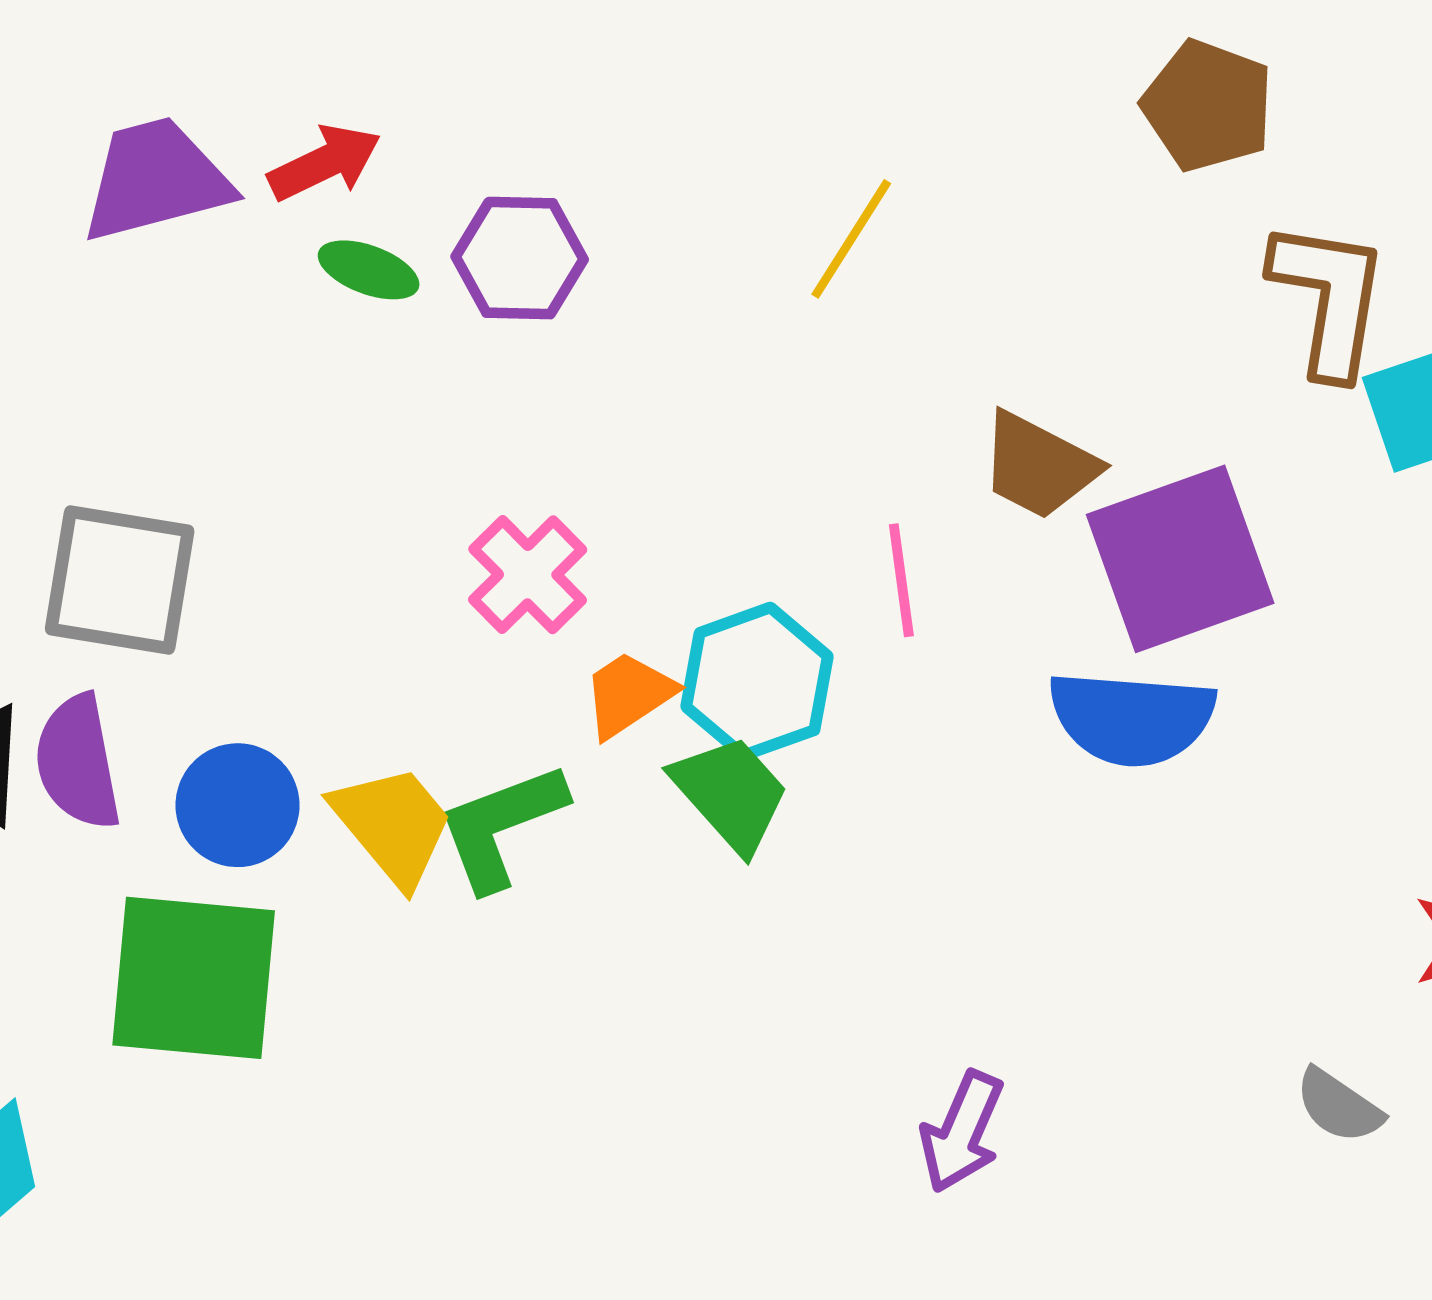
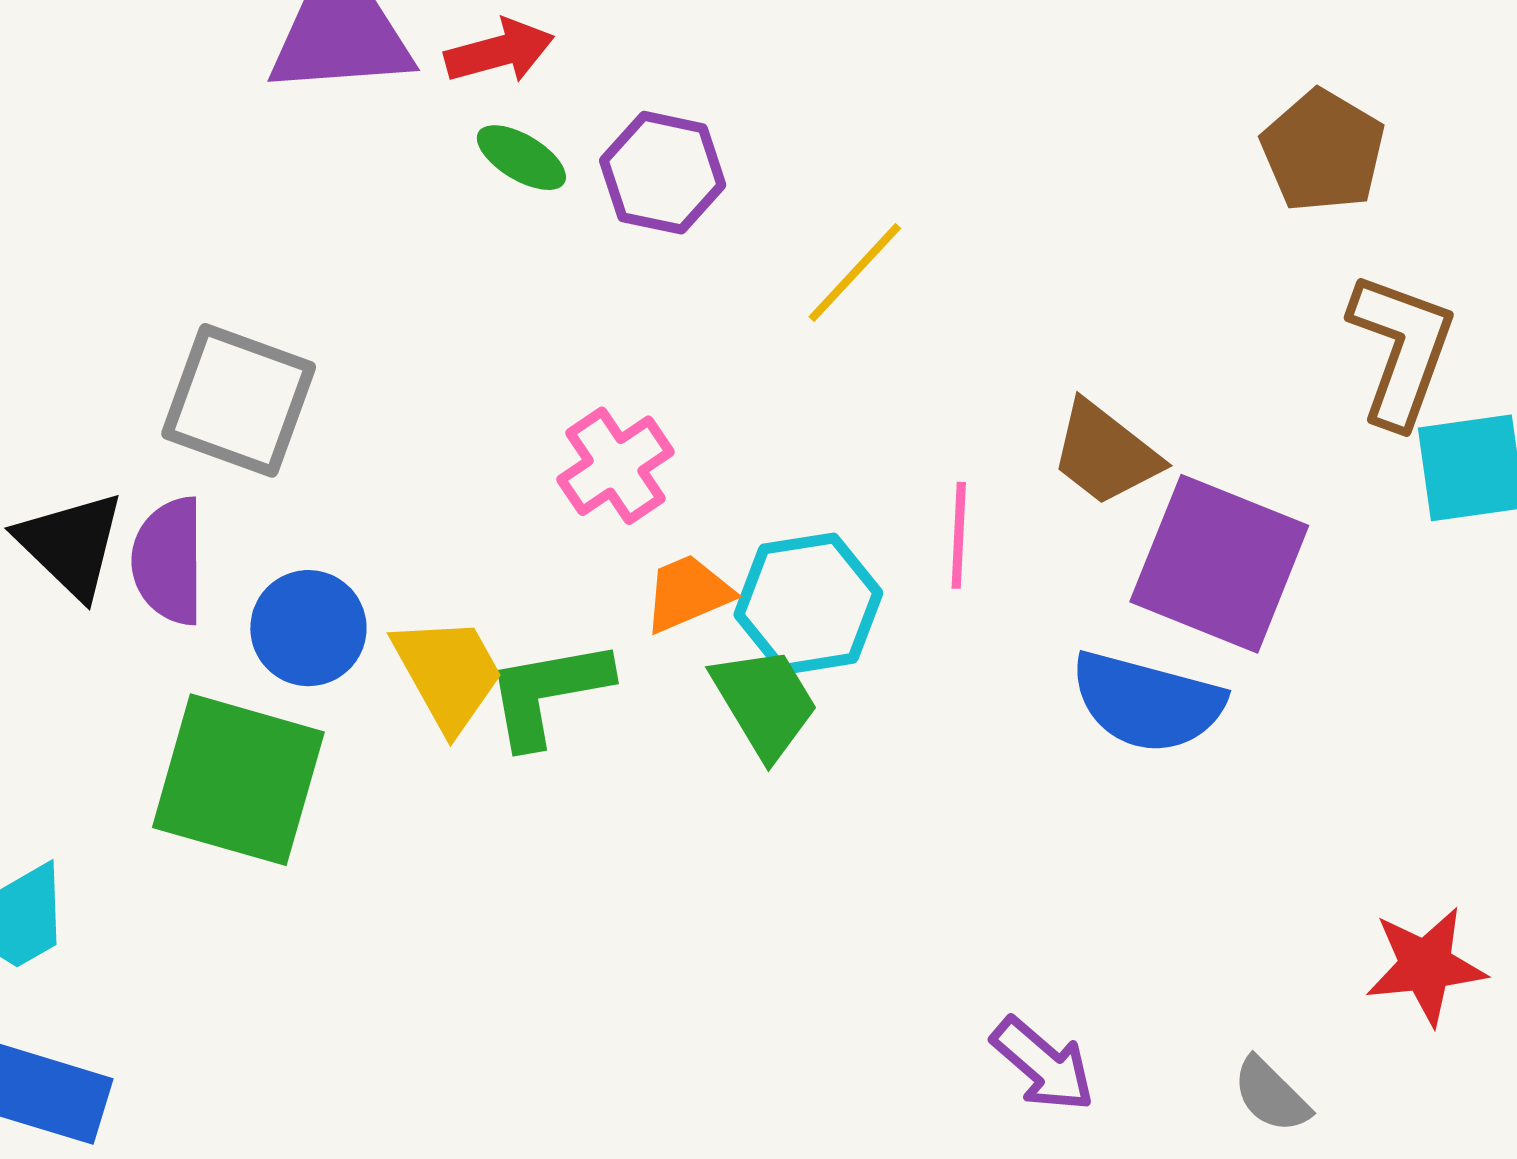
yellow line: (851, 239) -> (855, 272), moved
purple square: (1180, 559) -> (1219, 564), turned 31
purple arrow: (962, 1132) -> (1043, 1064), moved, turned -83

